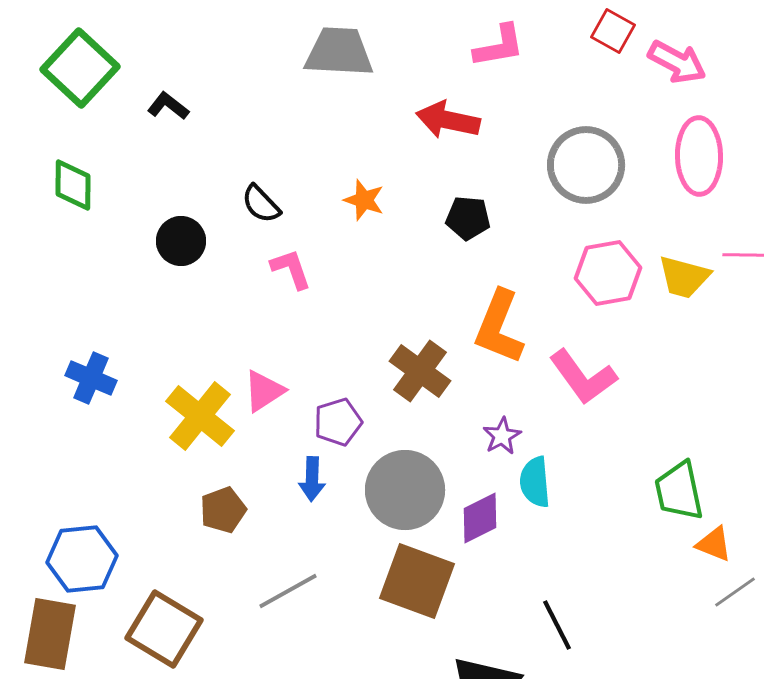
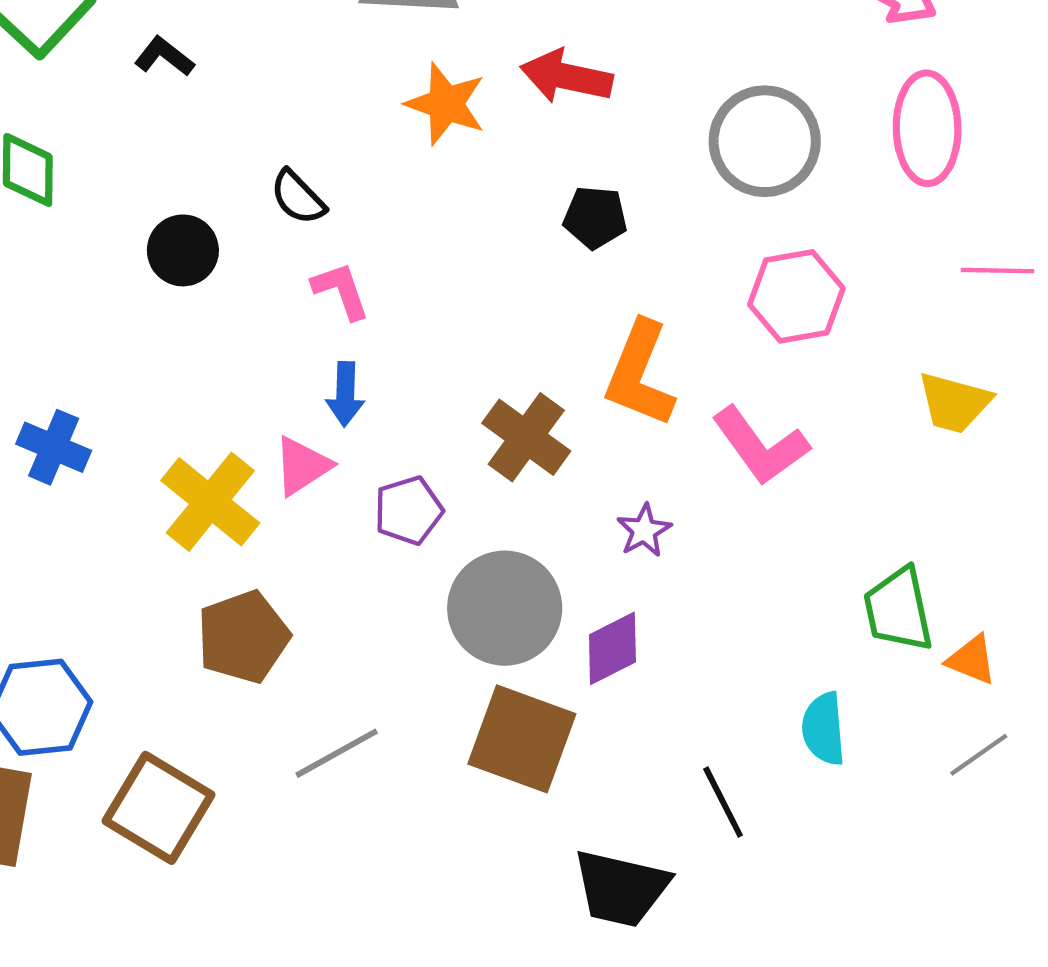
orange star: (364, 200) -> (446, 104), moved, size x1.4
yellow trapezoid: (684, 277) -> (954, 403), moved
blue arrow: (312, 479) -> (345, 394), moved
cyan semicircle: (535, 482) -> (824, 729), moved
brown pentagon: (223, 510) -> (243, 637), size x1.4
orange triangle: (714, 544) -> (972, 660), moved

